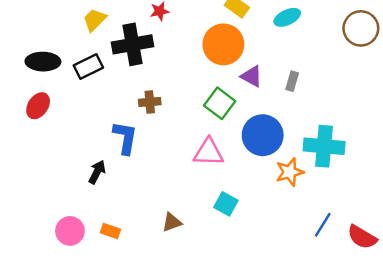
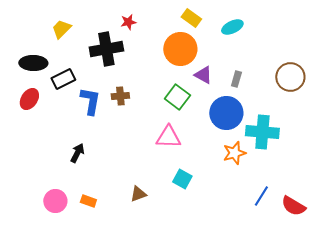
yellow trapezoid: (95, 20) -> (61, 29), moved
brown circle: (361, 28) -> (290, 77), moved
black rectangle: (88, 66) -> (63, 79), moved
blue circle: (263, 135) -> (226, 113), moved
blue L-shape: (125, 138) -> (90, 101), moved

